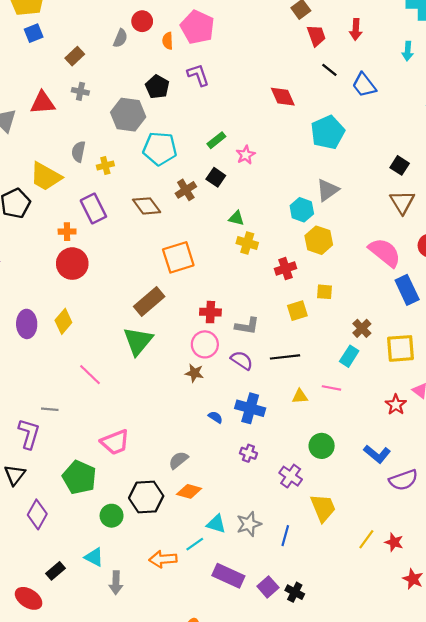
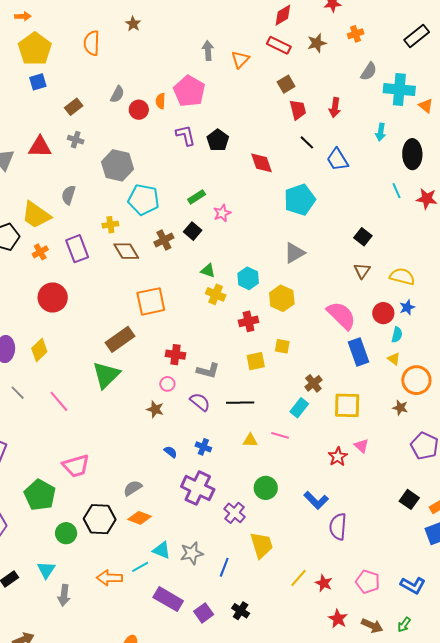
red circle: (142, 21) -> (139, 110), moved
black pentagon: (157, 87) -> (218, 140), moved
yellow cross: (105, 166) -> (110, 225), moved
brown triangle: (402, 202) -> (362, 271), size x0.7
cyan hexagon: (302, 210) -> (248, 278), moved
orange cross: (67, 232) -> (40, 252), moved, turned -35
pink circle: (205, 344) -> (167, 384), size x0.6
blue cross: (250, 408) -> (203, 447), size x0.6
gray line: (50, 409) -> (18, 393), moved, turned 35
purple cross: (248, 453) -> (198, 488), size x2.0
purple semicircle: (403, 480) -> (338, 527), turned 108
cyan triangle: (94, 557) -> (46, 570), turned 30
black cross: (295, 592) -> (241, 611), moved

